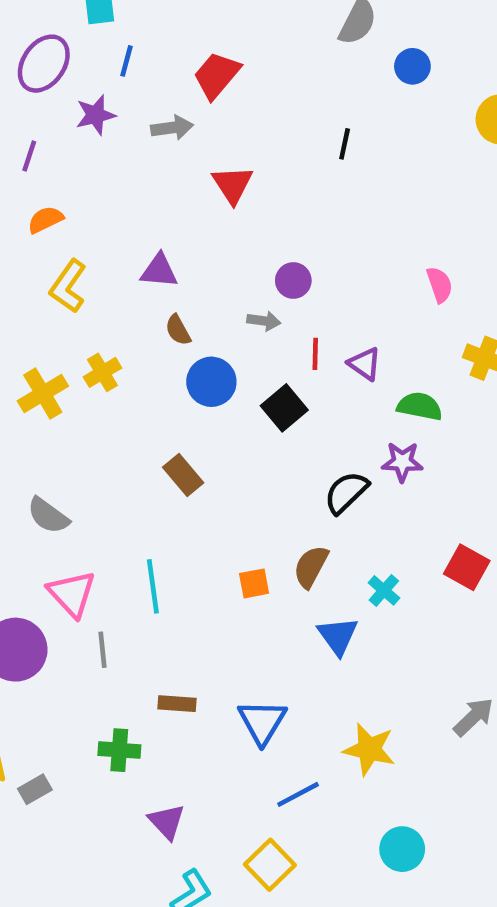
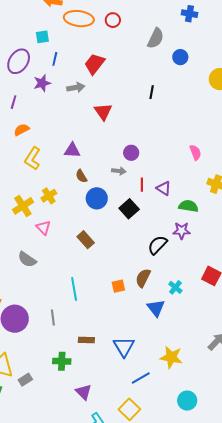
pink triangle: (72, 594) -> (43, 228), moved, size x0.7

